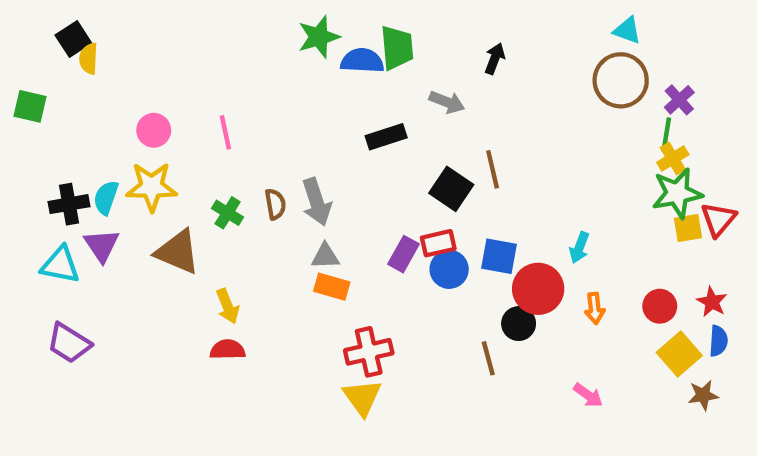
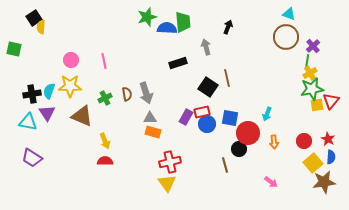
gray arrow: (447, 102) -> (206, 47), turned -126
green cross: (228, 213) -> (105, 98), turned 32
brown star: (703, 395) -> (324, 182), size x1.6

